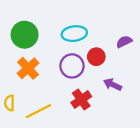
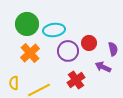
cyan ellipse: (74, 34) -> (54, 30), moved
purple semicircle: (124, 42) -> (113, 49), moved, turned 104

